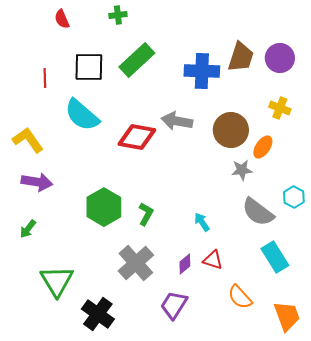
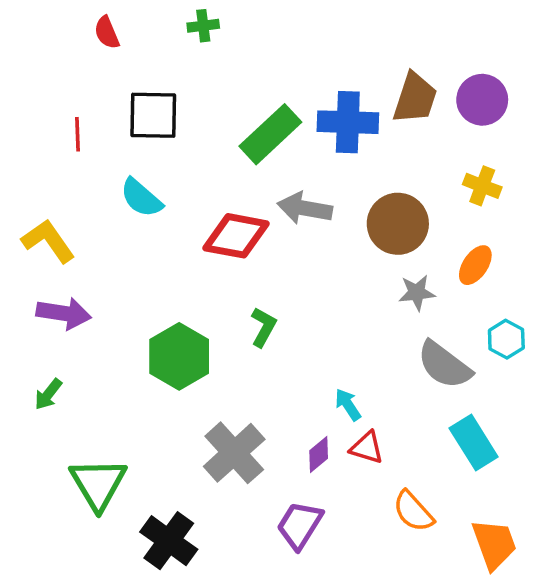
green rectangle: (137, 60) -> (270, 134), moved
cyan semicircle: (82, 115) -> (141, 198), size x0.7
orange ellipse: (263, 147) -> (475, 265), moved
green L-shape: (146, 214) -> (263, 327), moved
cyan arrow: (202, 222) -> (348, 405), moved

